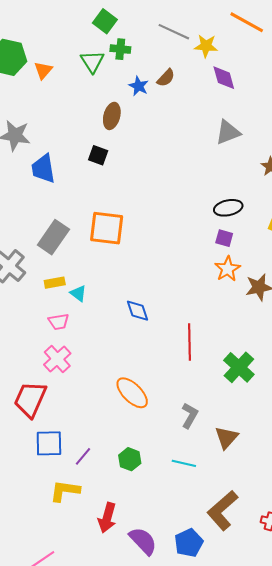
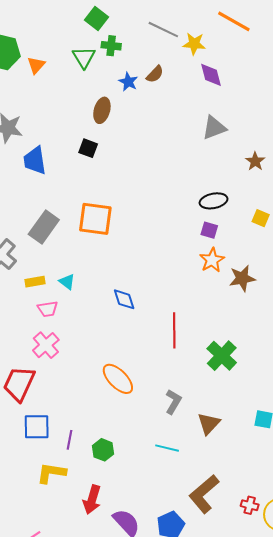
yellow rectangle: (55, 283) -> (35, 282), moved
purple line: (83, 456) -> (69, 440), turned -30
green hexagon: (130, 459) -> (103, 450), moved

